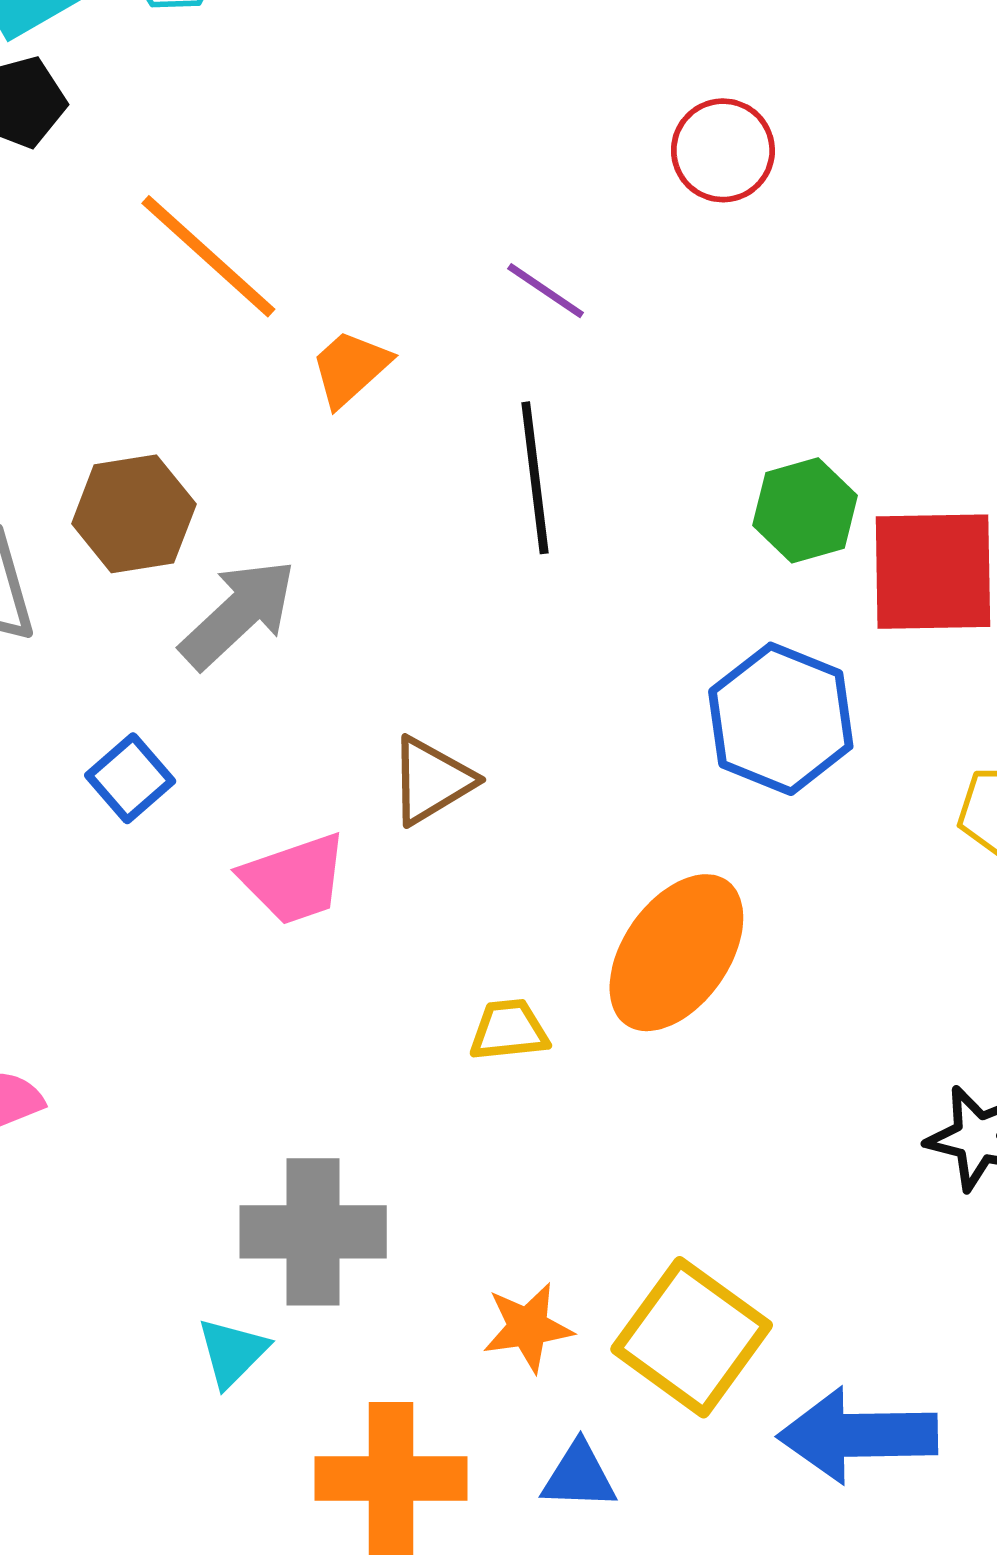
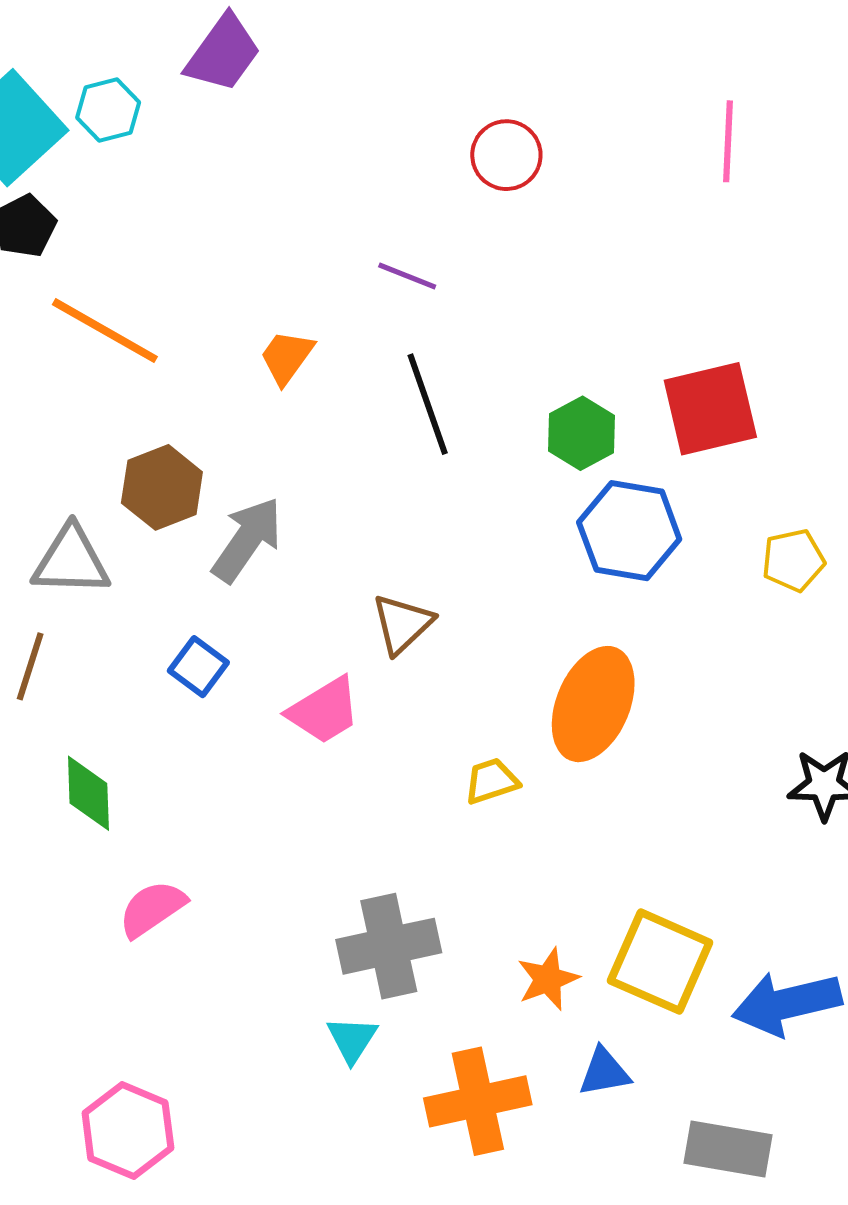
orange line: (208, 256) -> (105, 331), moved
green hexagon: (805, 510) -> (582, 433), moved

